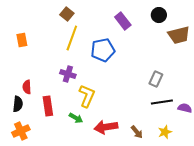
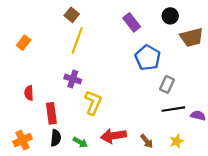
orange rectangle: (22, 40) -> (24, 43), turned 48
blue pentagon: (103, 50) -> (148, 58), moved, turned -30
black semicircle: (18, 104) -> (56, 138), moved
green arrow: (76, 118) -> (80, 142), moved

